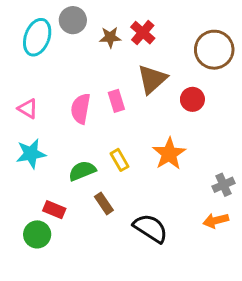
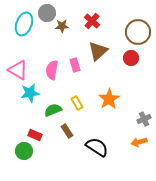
brown star: (110, 37) -> (62, 26), moved
red circle: (192, 99) -> (131, 58), moved
pink triangle: (28, 109) -> (18, 70), size x1.5
cyan star: (31, 154) -> (30, 93), moved

